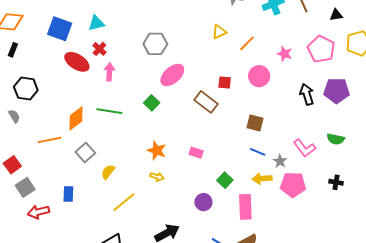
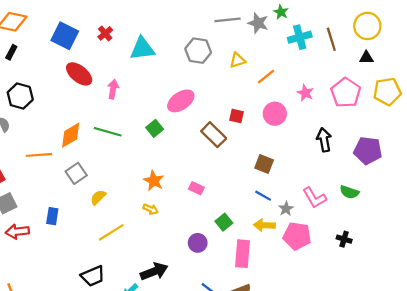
cyan triangle: (96, 23) -> (142, 49), moved, size x1.4
gray hexagon: (155, 44) -> (198, 51), moved
red cross: (99, 49) -> (105, 33), moved
purple pentagon: (337, 91) -> (368, 151), moved

